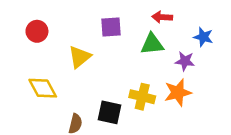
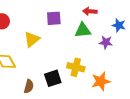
orange star: (178, 92) -> (101, 81), moved
black square: (109, 112) -> (53, 78), turned -30

